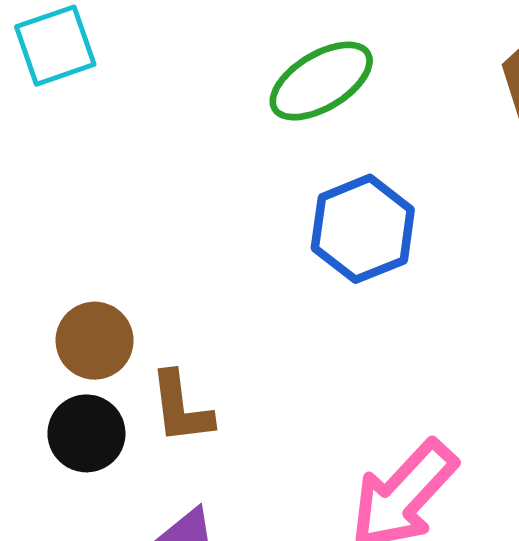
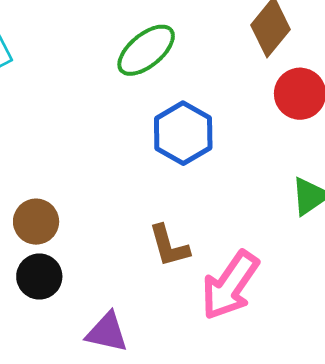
brown L-shape: (181, 408) -> (169, 246), moved

